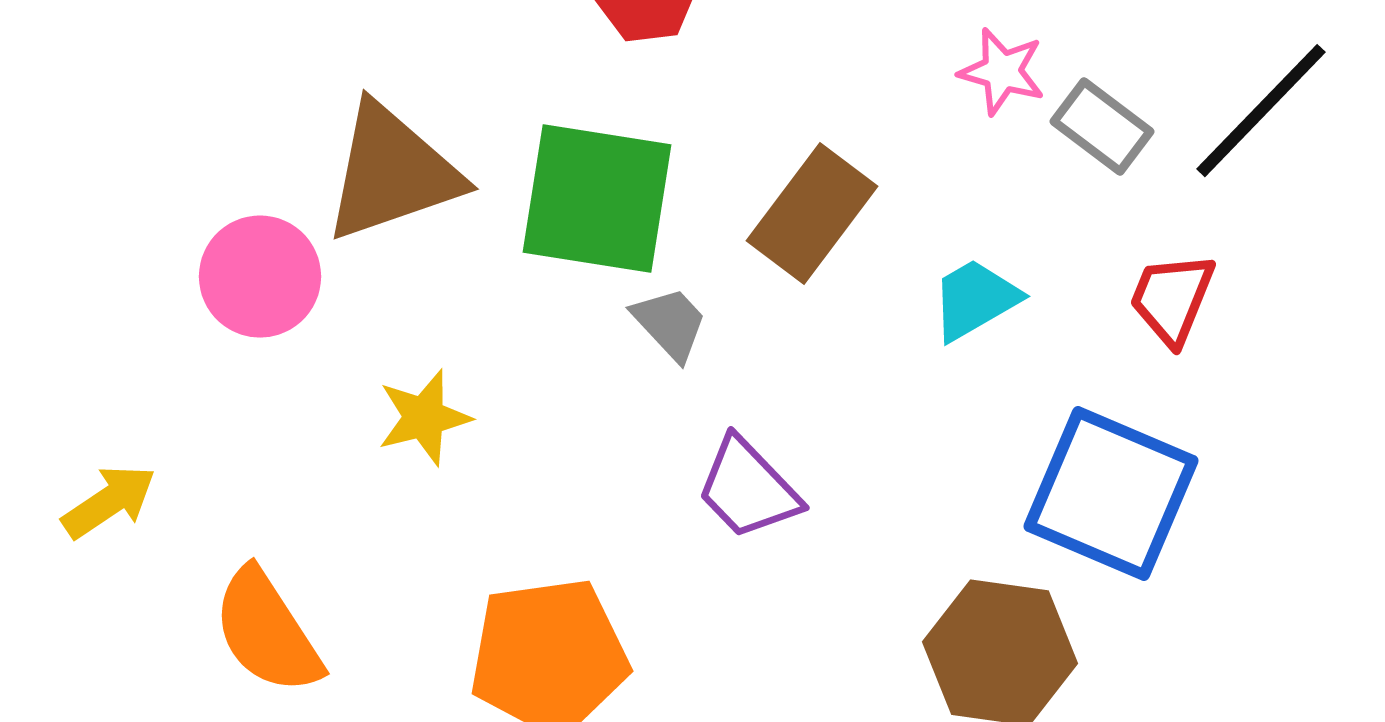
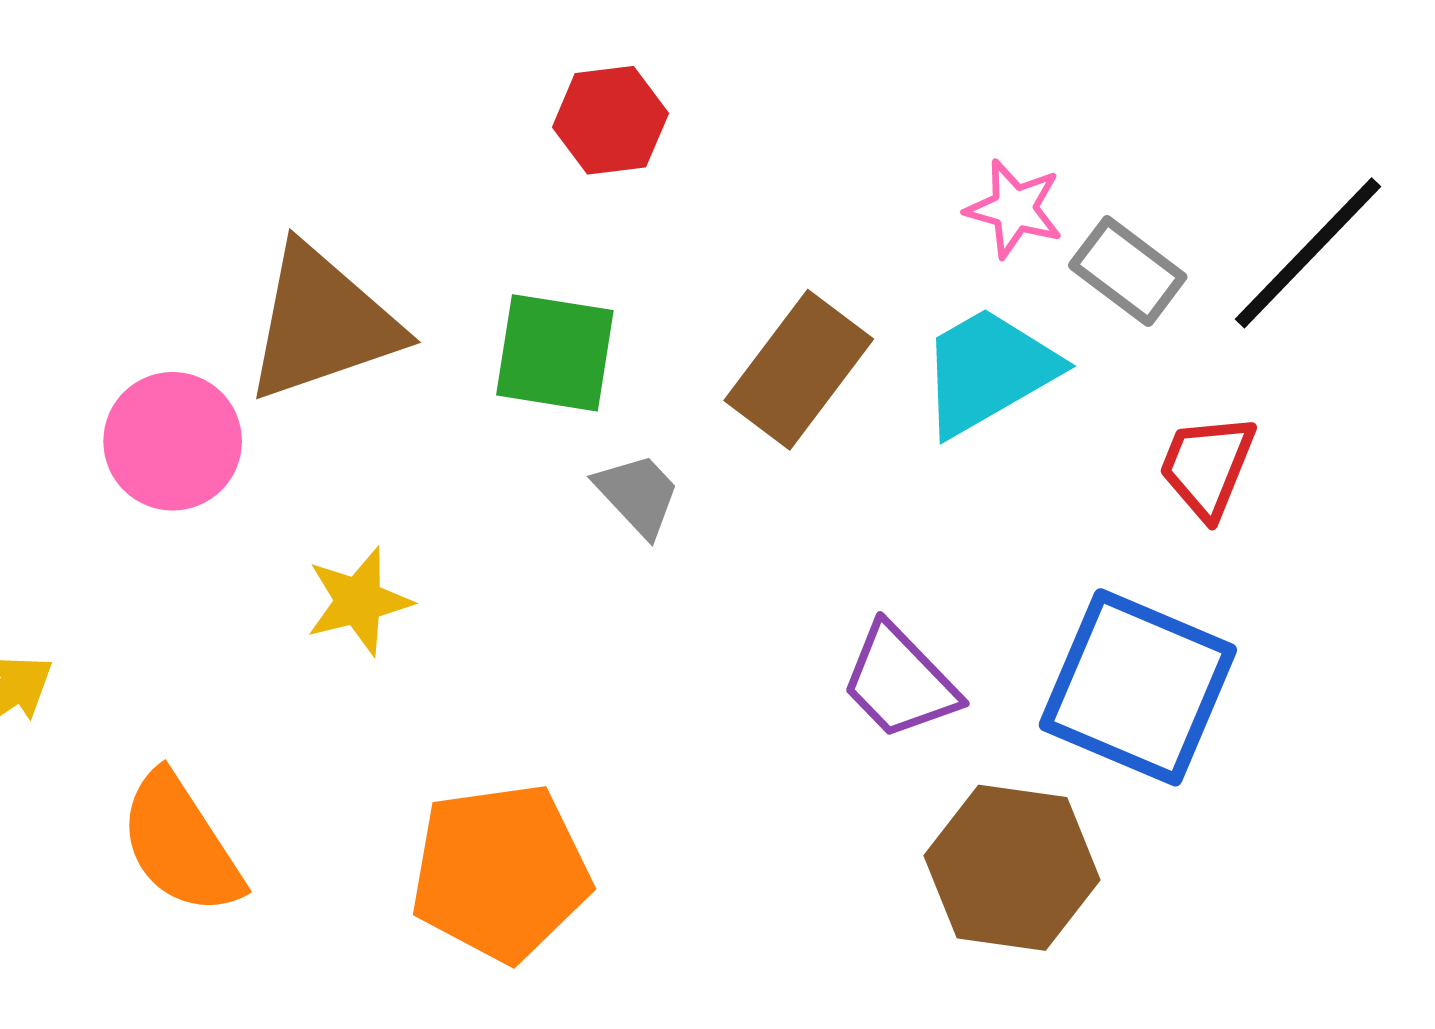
green square: (597, 199) -> (555, 353), size x0.7
cyan trapezoid: (975, 300) -> (988, 371), moved, size x1.4
purple trapezoid: (748, 489) -> (900, 682), moved

